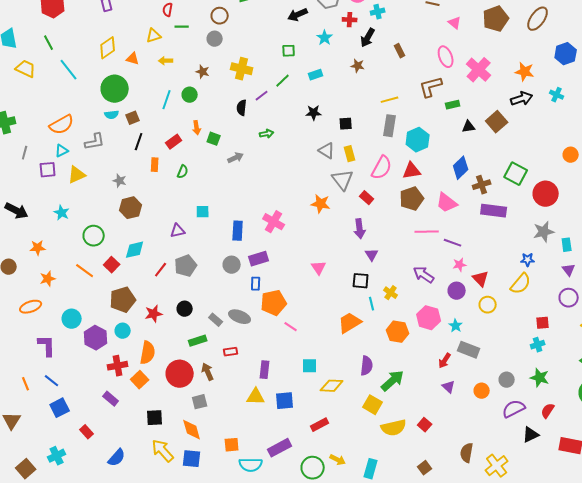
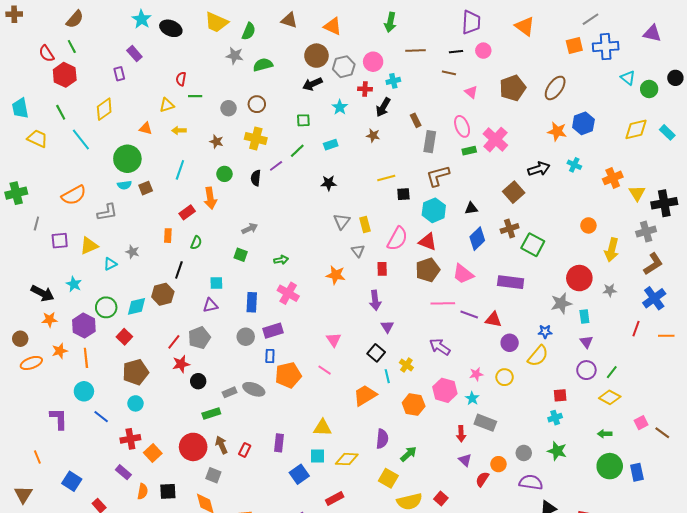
brown circle: (220, 16) -> (257, 104), moved
yellow diamond: (108, 48) -> (104, 109), moved
orange star: (525, 72) -> (557, 131), moved
brown L-shape: (431, 87) -> (438, 176), moved
green circle: (190, 95) -> (224, 174), moved
yellow line: (390, 100) -> (386, 178), moved
green rectangle: (453, 105) -> (469, 151), moved
black square: (346, 124) -> (403, 194), moved
gray rectangle: (390, 126) -> (430, 142), moved
black triangle: (469, 127) -> (471, 208), moved
orange arrow: (197, 128) -> (210, 198), size x1.5
green arrow: (267, 134) -> (281, 260), moved
green square: (214, 139) -> (241, 255), moved
black line: (139, 142) -> (179, 270), moved
cyan triangle: (62, 151) -> (110, 264), moved
gray triangle: (327, 151) -> (342, 221), turned 36
red triangle: (412, 171) -> (428, 242), turned 30
gray triangle: (343, 180) -> (358, 251), size x0.6
brown cross: (482, 185) -> (510, 229), moved
red circle: (546, 194) -> (579, 278), moved
red rectangle: (367, 198) -> (382, 269), turned 48
brown hexagon: (131, 208) -> (163, 294), moved
black arrow: (17, 211) -> (42, 293), moved
purple triangle: (178, 231) -> (210, 305), moved
cyan diamond: (135, 250) -> (136, 306), moved
pink star: (460, 265) -> (476, 374), moved
orange line: (85, 271) -> (86, 358), moved, turned 48
red triangle: (481, 279) -> (493, 320), moved, turned -36
black square: (361, 281) -> (376, 353), turned 36
purple circle: (457, 291) -> (510, 343), moved
orange ellipse: (31, 307) -> (31, 363), moved
red star: (154, 314) -> (181, 364), moved
gray rectangle: (216, 320) -> (230, 392), turned -64
pink line: (291, 327) -> (325, 370), moved
purple hexagon: (96, 338) -> (84, 326), moved
red rectangle: (231, 352) -> (245, 450), moved, turned -56
orange semicircle: (148, 353) -> (143, 491), moved, size x0.7
red arrow: (445, 361) -> (461, 434), turned -35
cyan square: (310, 366) -> (317, 456), moved
blue line: (52, 381) -> (101, 417), moved
green arrow: (393, 381) -> (408, 454), size x0.7
yellow triangle: (256, 397) -> (323, 428), moved
blue square: (285, 401) -> (299, 474), turned -30
gray square: (200, 402) -> (213, 475), turned 35
blue square: (60, 408) -> (72, 481), turned -30
purple semicircle: (514, 409) -> (531, 482), turned 35
red semicircle: (548, 411) -> (482, 479), moved

